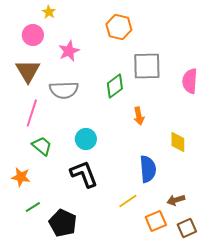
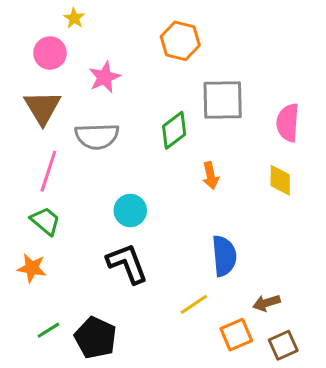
yellow diamond: (178, 142) -> (280, 180), moved
green trapezoid: (42, 146) -> (45, 221), moved
green line: (33, 207) -> (48, 330), moved

